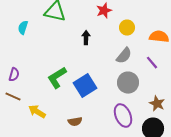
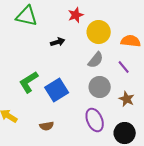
yellow circle: (127, 28) -> (99, 32), size x1.5
black arrow: (86, 38) -> (58, 42), turned 72
brown star: (157, 104) -> (127, 99), moved

